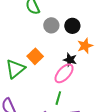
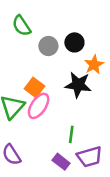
black star: (70, 60) -> (78, 85), size x1.5
pink ellipse: (64, 73) -> (39, 106), moved

